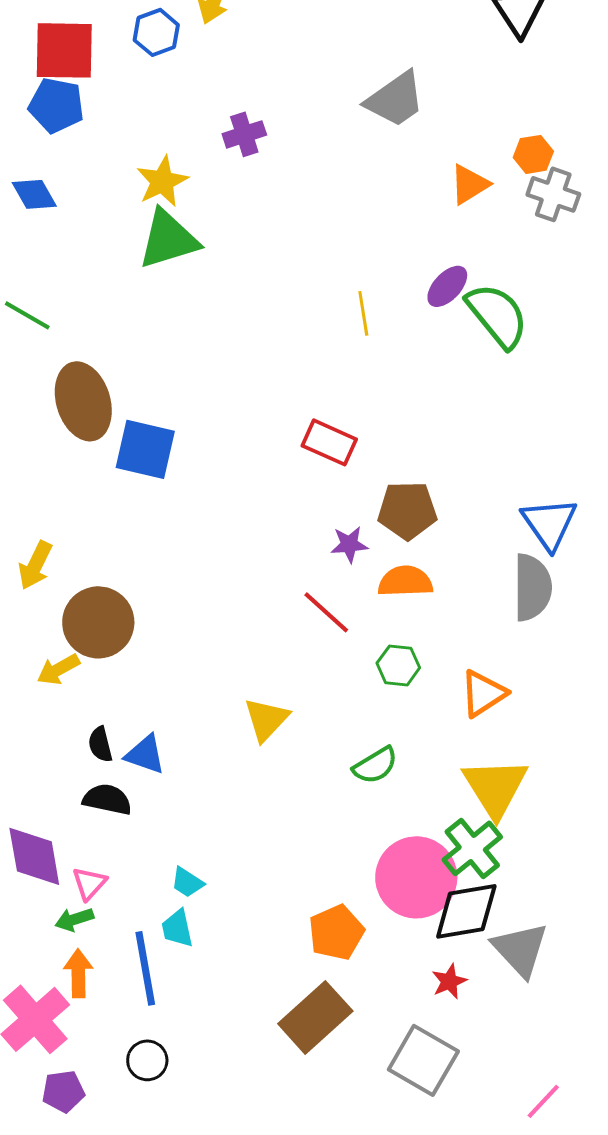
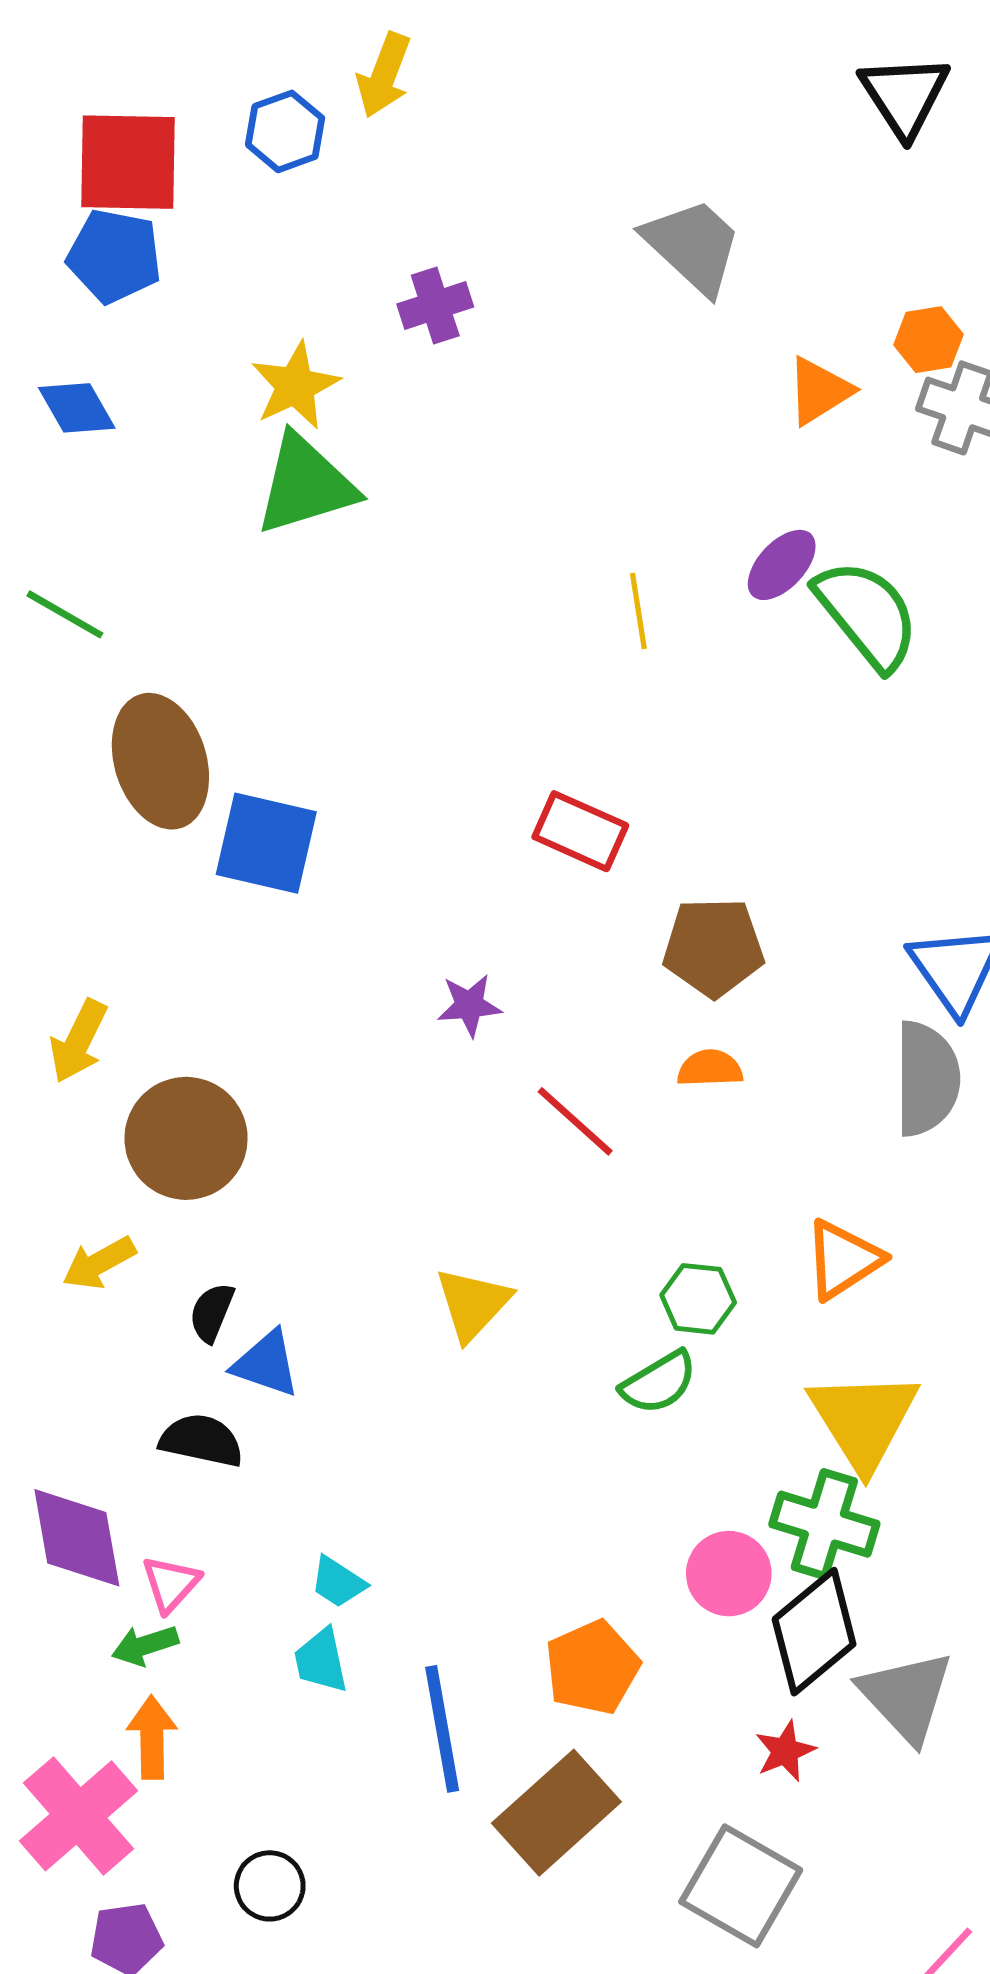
gray trapezoid: (395, 99) -> (693, 246), turned -102
purple star: (349, 544) -> (469, 1005), moved
orange semicircle: (405, 581) -> (710, 1068), size x0.7
green hexagon: (398, 665) -> (698, 1299), moved
yellow arrow: (58, 669) -> (99, 1263), moved
black semicircle: (100, 744) -> (212, 1312), moved, turned 36
green cross: (472, 848) -> (824, 1524), turned -34
pink circle: (416, 877) -> (729, 1574), size x0.6
black diamond: (466, 911) -> (814, 1632), turned -30
blue line: (145, 968) -> (442, 1729), moved

